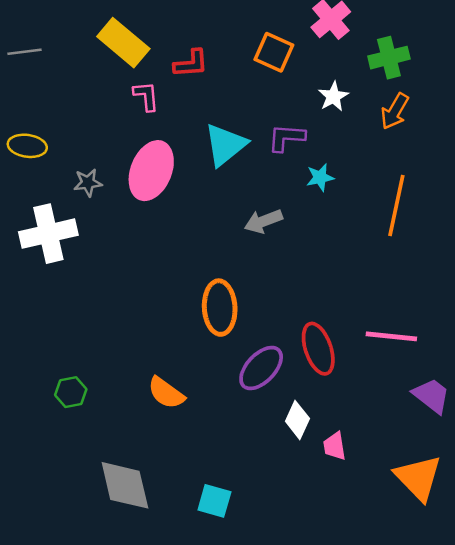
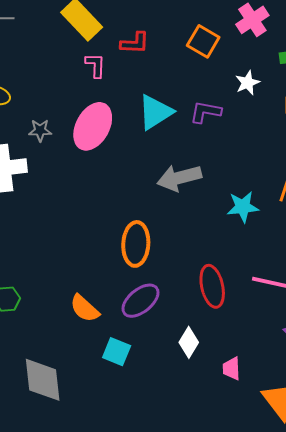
cyan star: (320, 177) -> (243, 207), moved, size x1.4
gray arrow: (263, 221) -> (179, 178), size x1.4
purple ellipse: (261, 368) -> (141, 301), moved
pink trapezoid: (335, 446) -> (232, 369), moved
cyan square: (214, 501) -> (117, 352), moved

